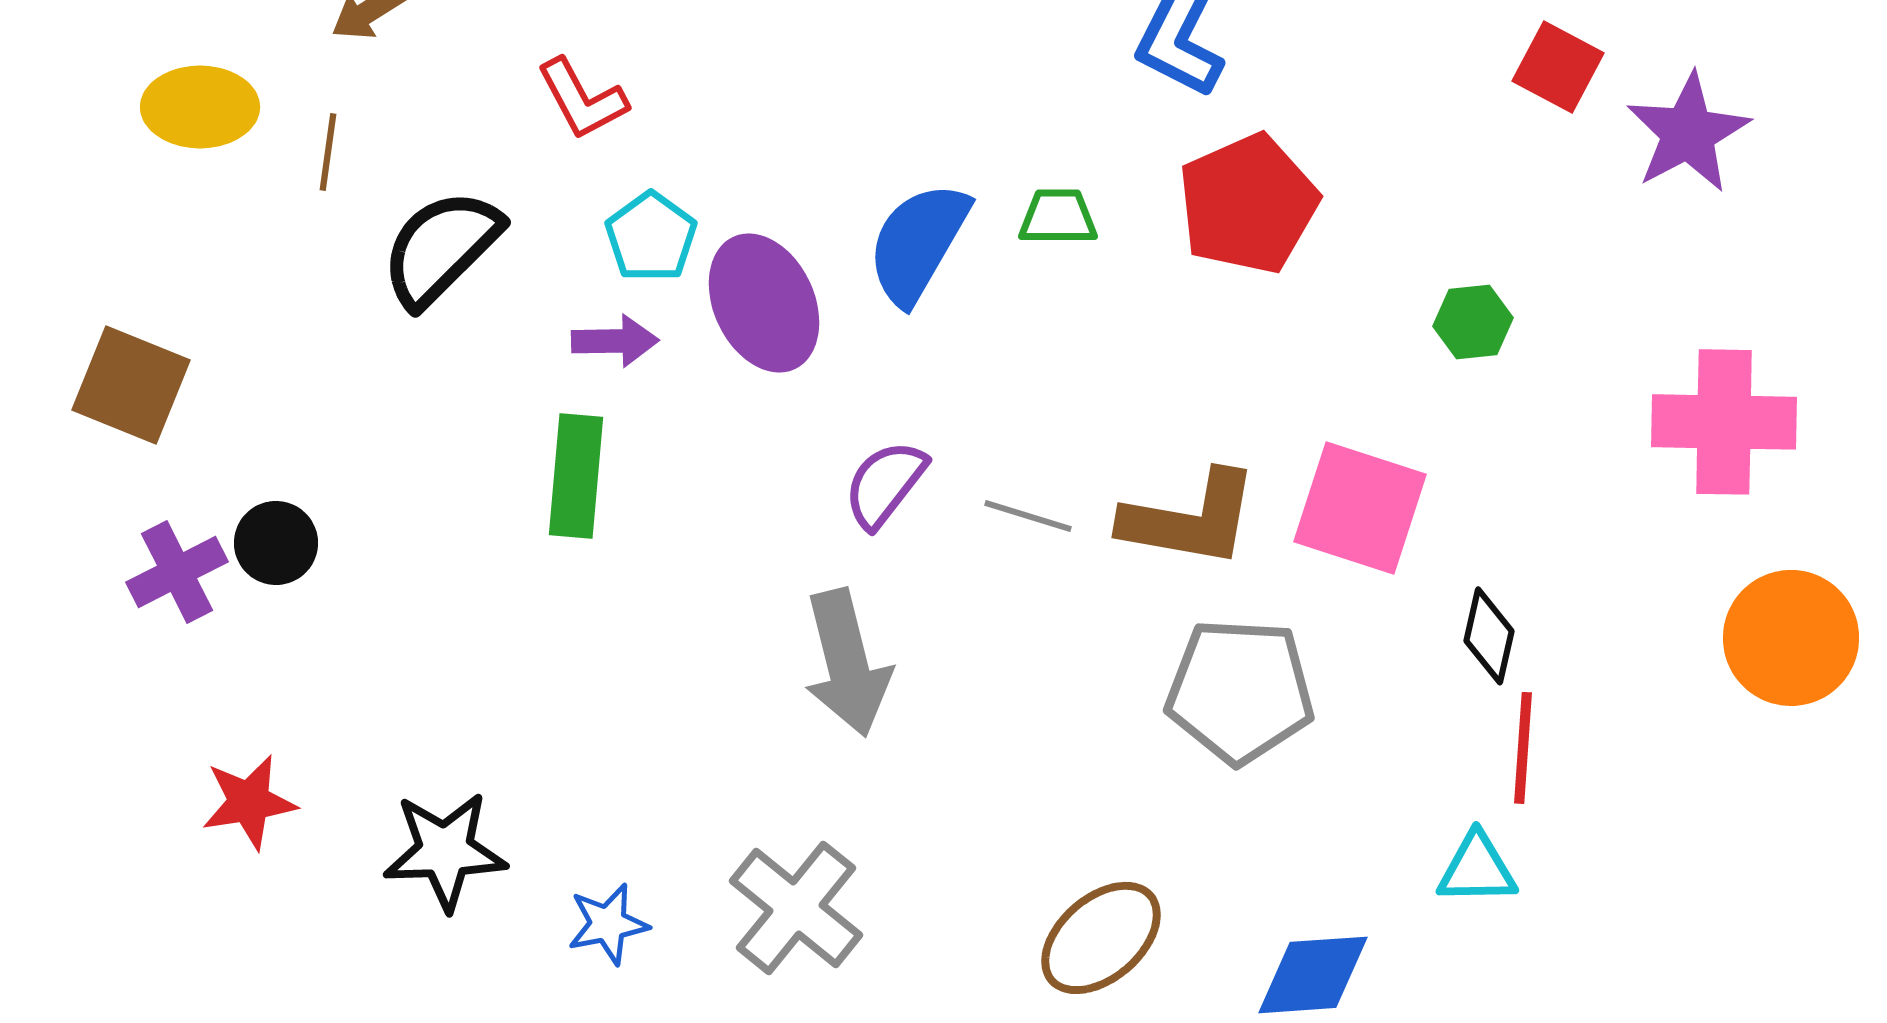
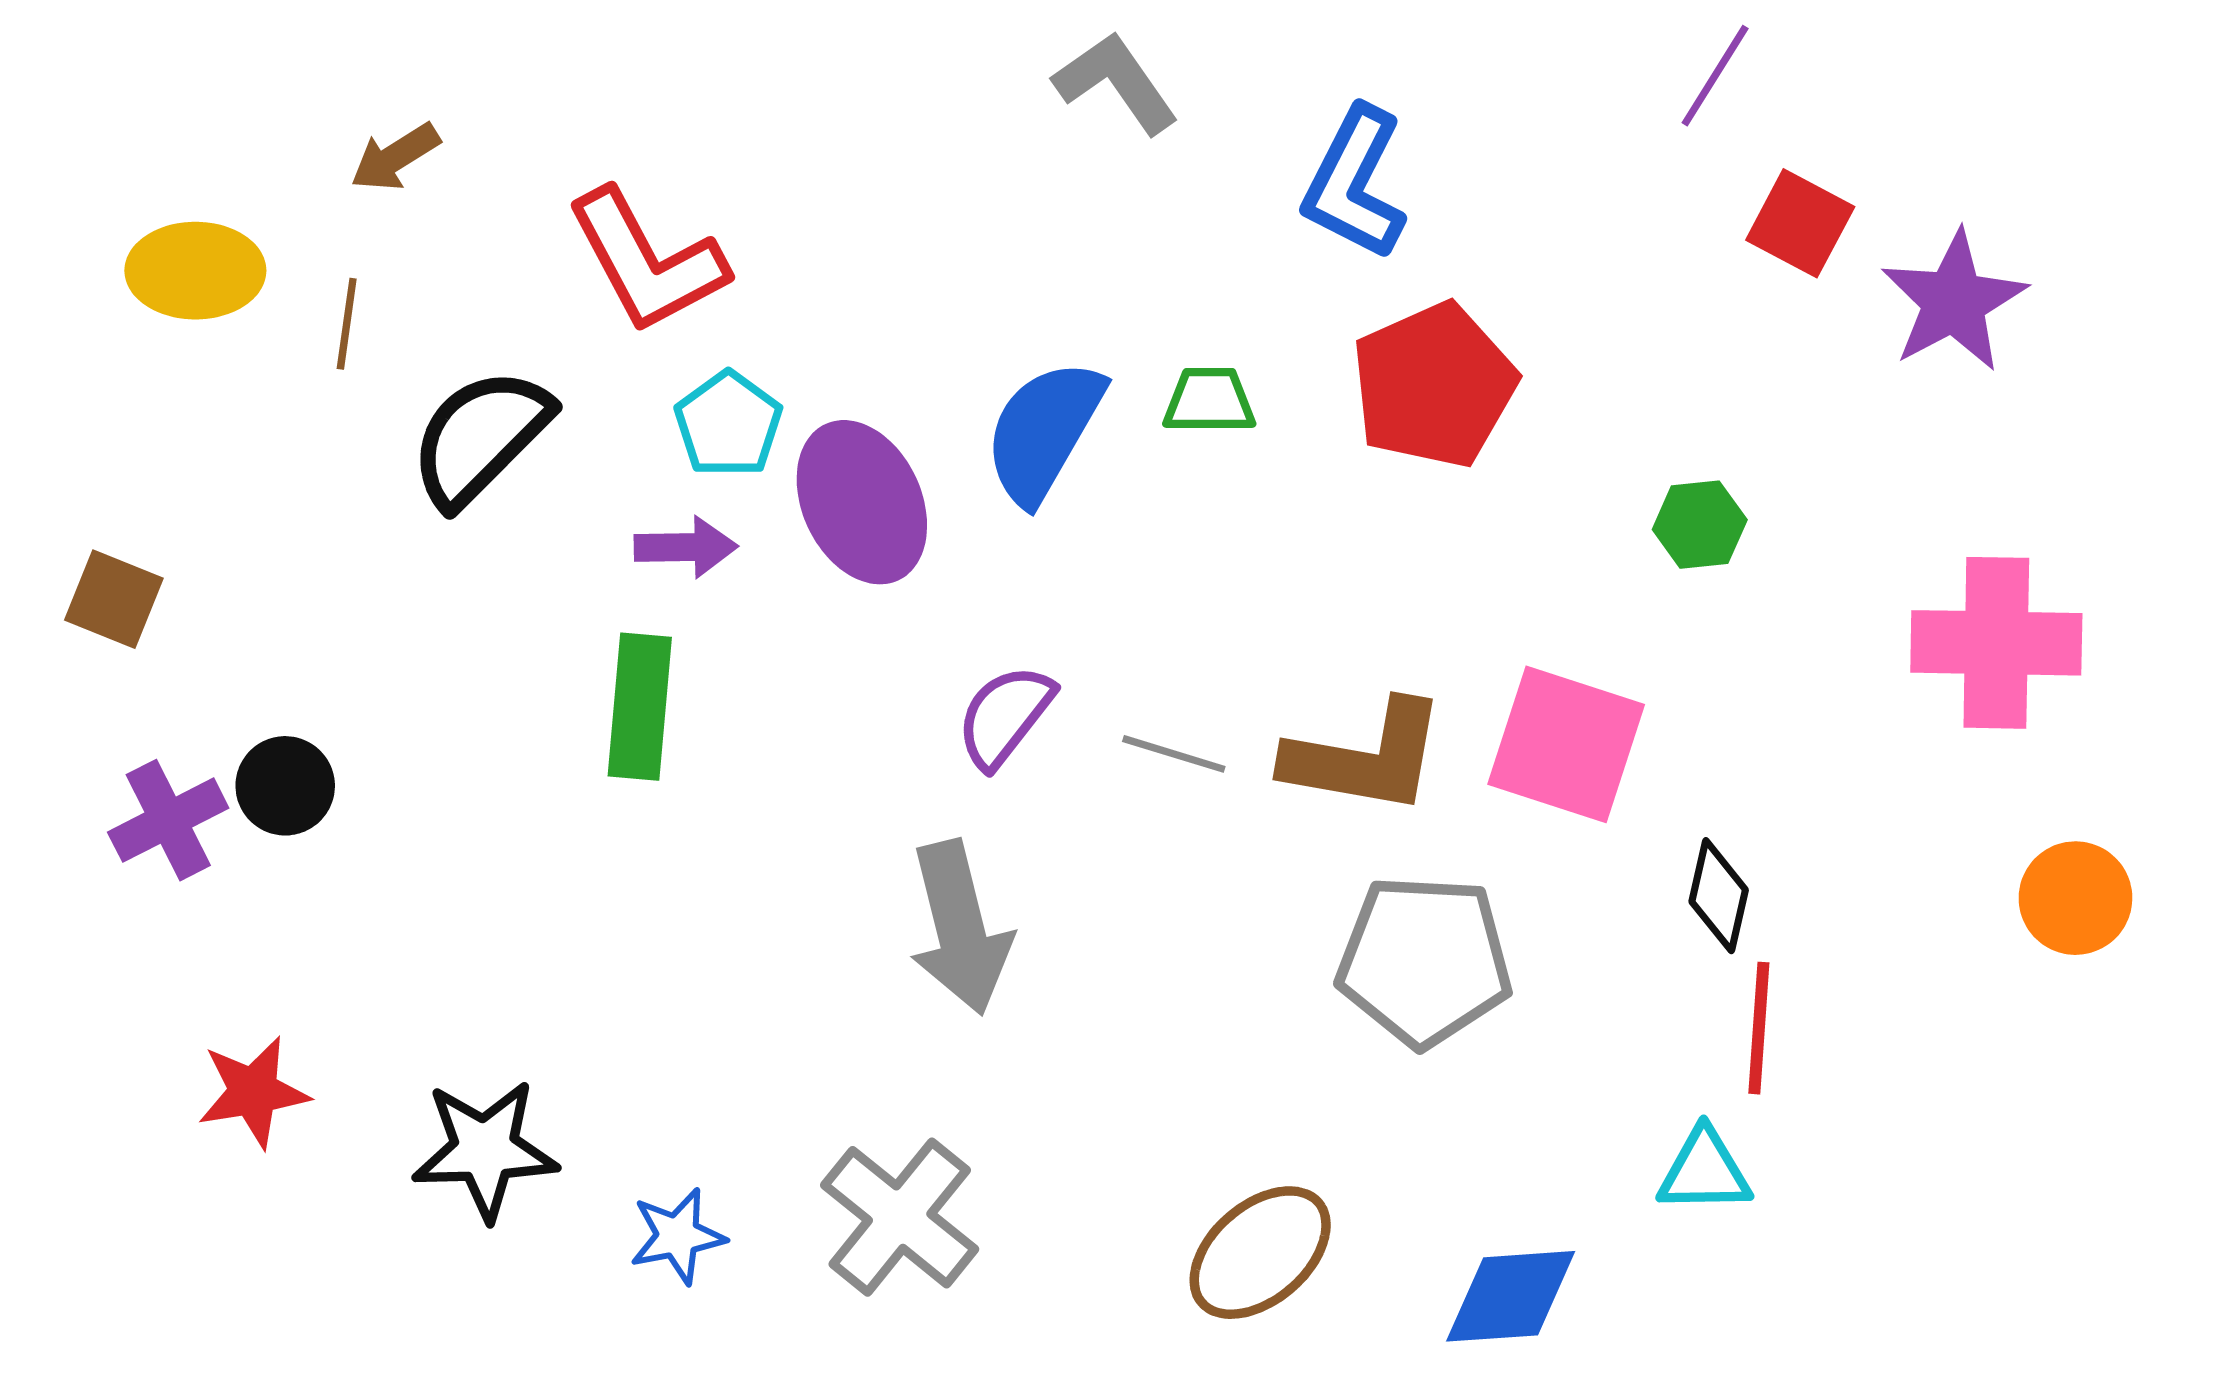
red L-shape: (582, 99) -> (647, 261), size x1.5
brown square: (131, 385) -> (114, 599), size x0.7
orange circle: (1791, 638) -> (2075, 898), size x0.7

